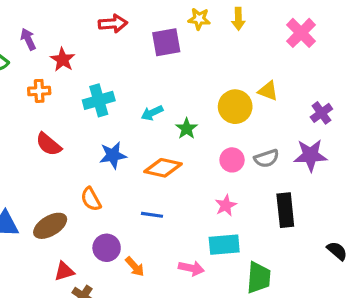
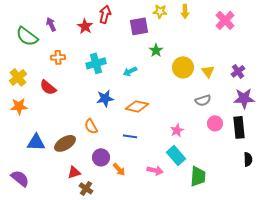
red arrow: (113, 24) -> (105, 14), turned -72
red star: (63, 60) -> (85, 26), moved
yellow triangle: (268, 91) -> (208, 71), moved, turned 32
green star: (187, 129) -> (156, 50), moved
red semicircle: (49, 144) -> (48, 87), moved
purple star: (310, 155) -> (244, 98), moved
pink circle: (232, 160) -> (215, 123), moved
black rectangle: (285, 210) -> (239, 127), moved
cyan rectangle: (224, 245) -> (176, 155), turned 54
black semicircle: (337, 251) -> (248, 159), turned 48

